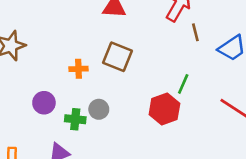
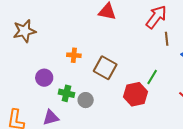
brown square: (117, 57) -> (105, 68), moved
gray circle: (99, 109) -> (86, 100), moved

